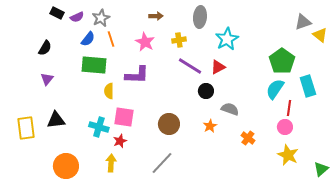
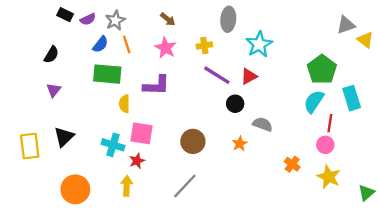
brown arrow: (156, 16) -> (168, 19), moved, turned 40
black triangle: (56, 120) -> (64, 137), turned -36
orange cross: (248, 138) -> (292, 164), moved

